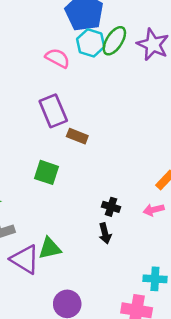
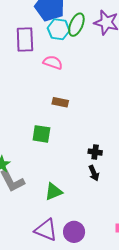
pink semicircle: (57, 58) -> (53, 63), moved
purple rectangle: (53, 111) -> (25, 40), moved, turned 30
purple triangle: (25, 259) -> (46, 230), moved

